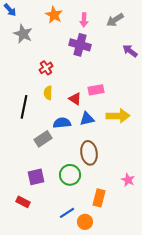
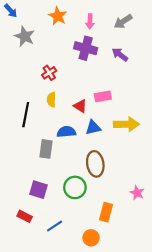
purple arrow: (130, 51) -> (120, 55), moved
gray rectangle: (43, 139) -> (46, 149), turned -48
purple square: (36, 177) -> (39, 190), turned 30
blue line: (67, 213) -> (55, 226), moved

